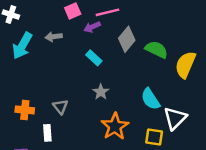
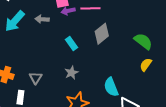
purple arrow: (92, 27) -> (68, 11), moved
green semicircle: (156, 49) -> (143, 41), moved
yellow semicircle: (185, 65) -> (146, 65), size x0.6

